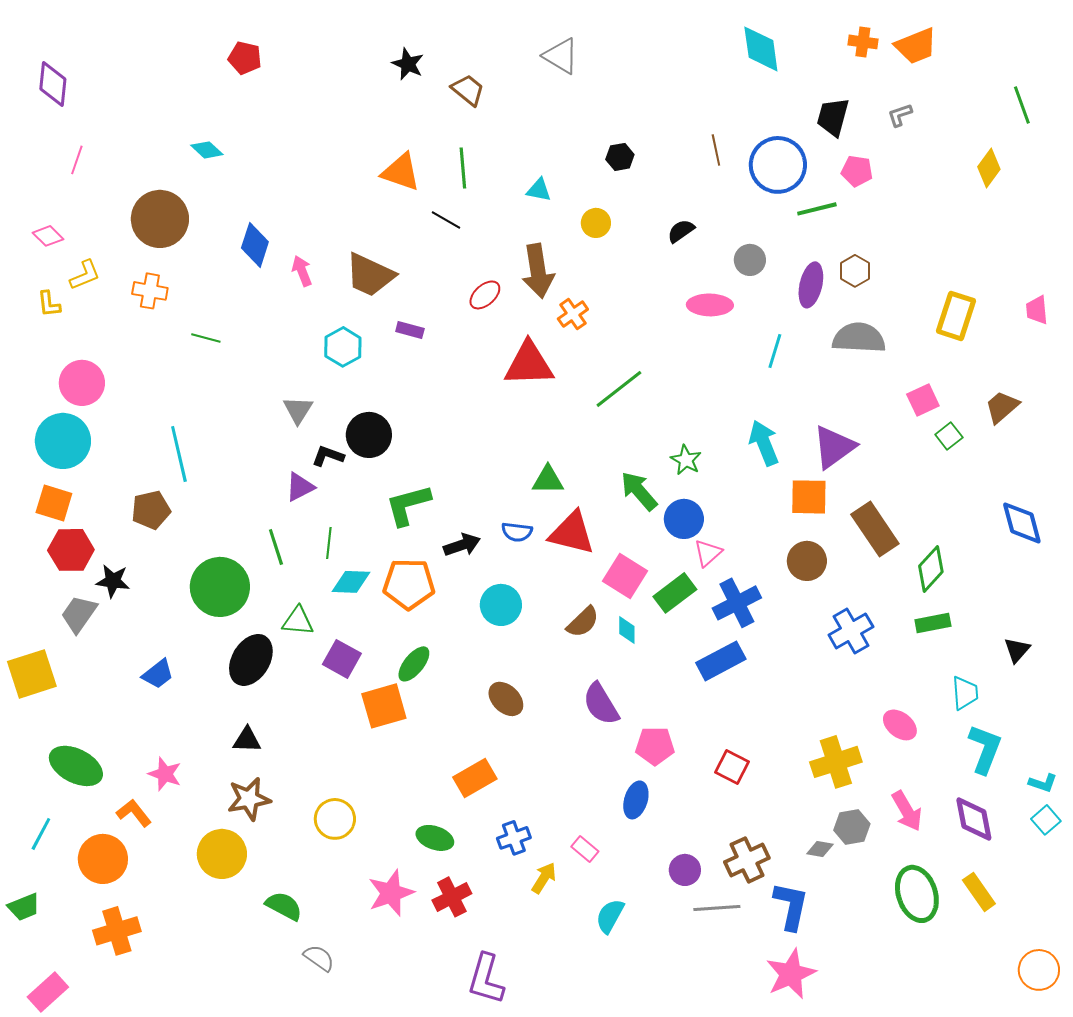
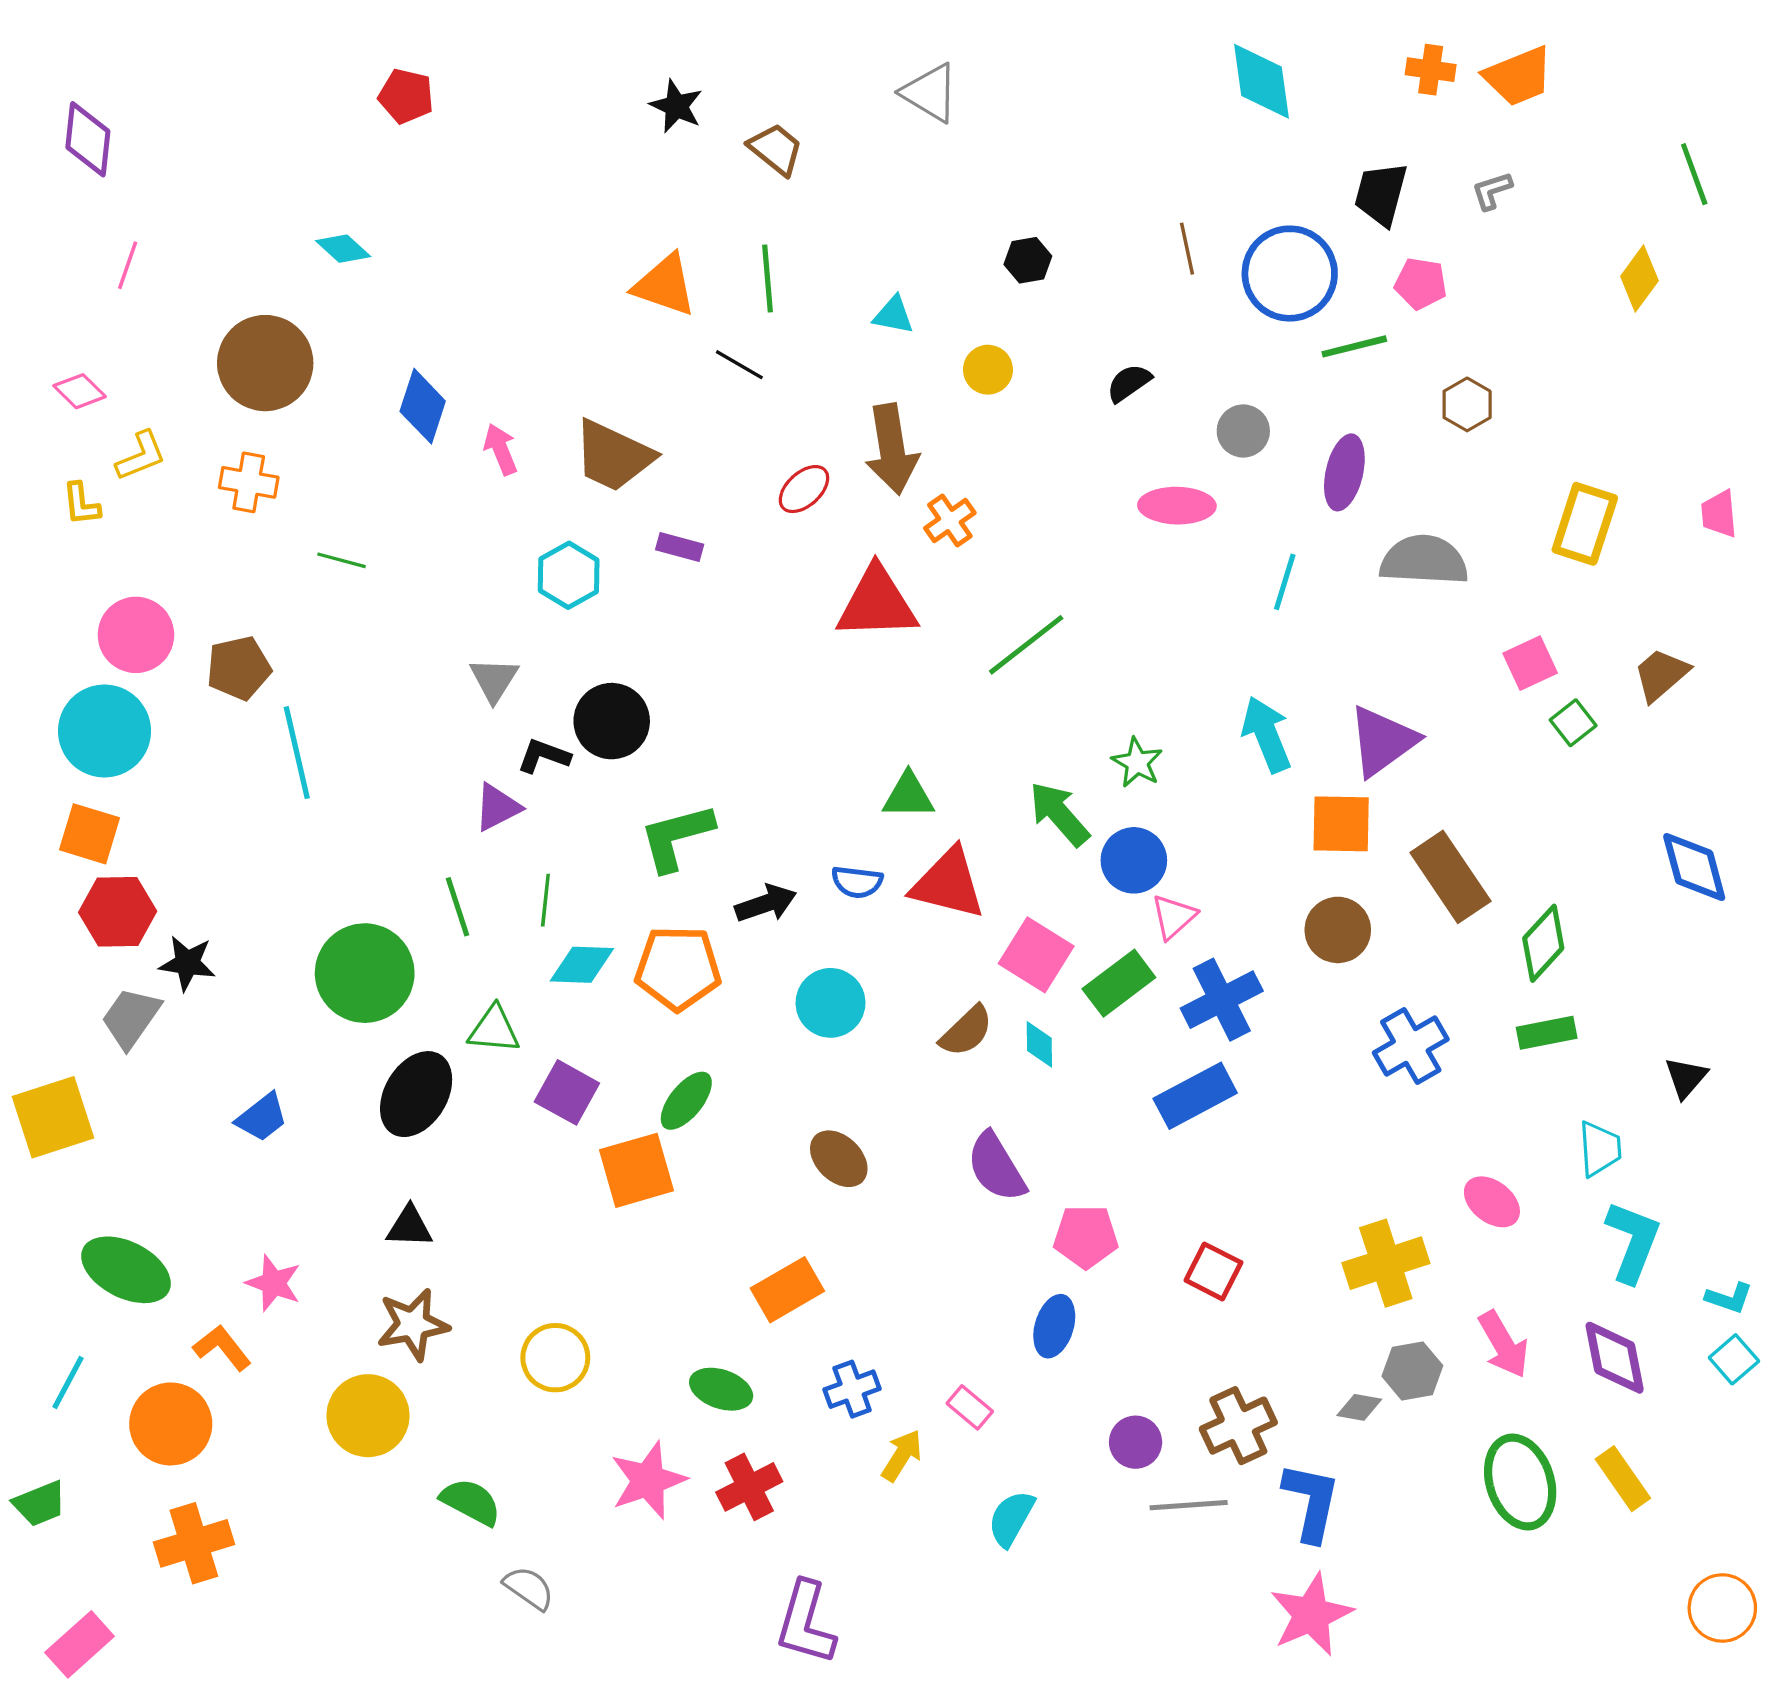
brown hexagon: (855, 271) -> (1467, 404), moved
brown pentagon: (151, 510) -> (239, 668), moved

